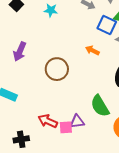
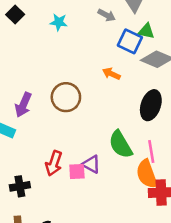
purple arrow: (20, 52) -> (23, 105), moved
red arrow: (48, 121) -> (54, 163), turned -96
purple triangle: (77, 122) -> (91, 164), turned 35

